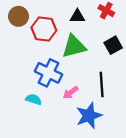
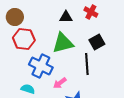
red hexagon: (44, 29) -> (24, 39), moved
black line: (102, 84) -> (87, 64), moved

